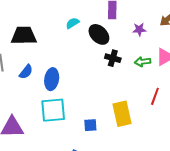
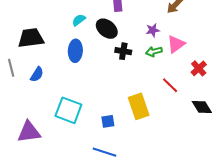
purple star: (139, 29) -> (153, 30), moved
blue ellipse: (52, 79) -> (75, 51), moved
red line: (155, 96) -> (170, 85), turned -60
cyan square: (53, 110) -> (68, 110), turned 32

